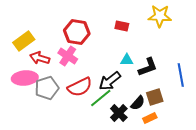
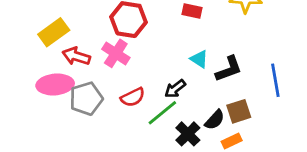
cyan triangle: (127, 60) -> (199, 59), turned 32
black arrow: (110, 81) -> (175, 89), size x0.7
red semicircle: (80, 87) -> (133, 97), size x0.7

